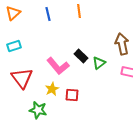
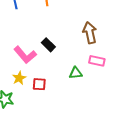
green triangle: (99, 63) -> (76, 73), moved, turned 32

